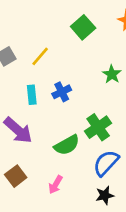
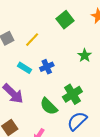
cyan rectangle: (32, 95) -> (24, 68), turned -56
green semicircle: (67, 145) -> (49, 106), turned 72

